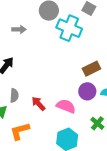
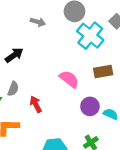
brown rectangle: (91, 69) -> (103, 71), moved
pink semicircle: (66, 106) -> (69, 79), moved

